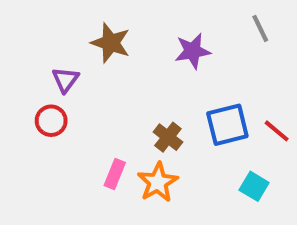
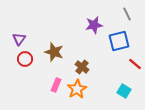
brown star: (111, 43) -> (54, 52), moved
purple triangle: (65, 80) -> (19, 39), moved
blue square: (227, 125) -> (119, 41), moved

